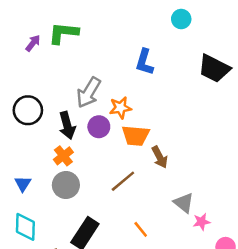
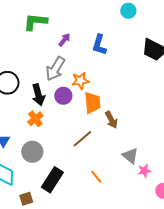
purple arrow: (33, 43) -> (64, 40), moved
orange trapezoid: (136, 136) -> (92, 103), turned -100
gray circle: (66, 185) -> (32, 152), moved

